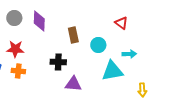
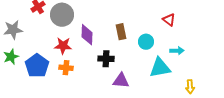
gray circle: (14, 18) -> (62, 15), size x1.5
purple diamond: (39, 21) -> (87, 35), moved

